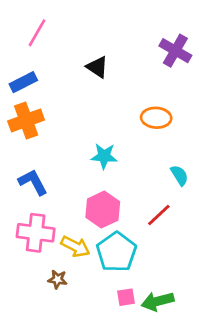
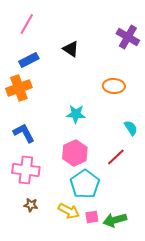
blue rectangle: (23, 82) -> (29, 60), moved
yellow arrow: (75, 246) -> (69, 211), moved
brown star: (58, 279) -> (31, 205), moved

